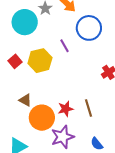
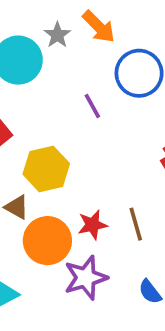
yellow hexagon: (40, 61) -> (46, 169), moved

